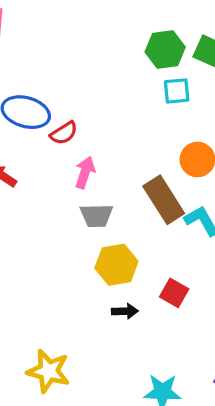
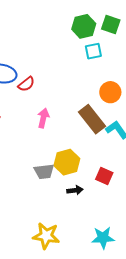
pink arrow: (85, 172) -> (43, 118), moved
gray trapezoid: (97, 216) -> (44, 171), moved
yellow star: (48, 371) -> (46, 236), moved

